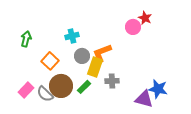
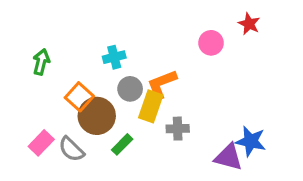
red star: (145, 18) -> (249, 24), moved
brown circle: (61, 86) -> (97, 116), moved
green rectangle: (84, 87) -> (122, 144), moved

